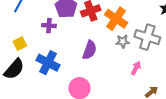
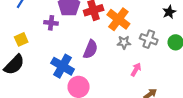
gray cross: (147, 37) -> (149, 39), size x0.7
blue cross: (48, 63) -> (63, 66), moved

